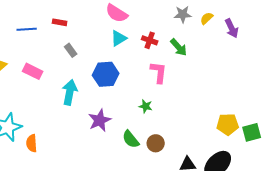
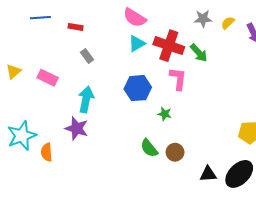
blue line: (27, 29) -> (40, 18), moved
red cross: (150, 40) -> (169, 46), size x1.8
blue hexagon: (106, 74) -> (138, 88), moved
purple star: (100, 120) -> (77, 128), moved, turned -30

